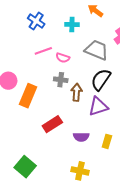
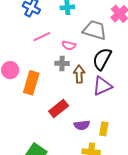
pink semicircle: (63, 58) -> (69, 45), moved
purple semicircle: (81, 137) -> (82, 125), moved
yellow rectangle: (107, 141) -> (104, 129), moved

